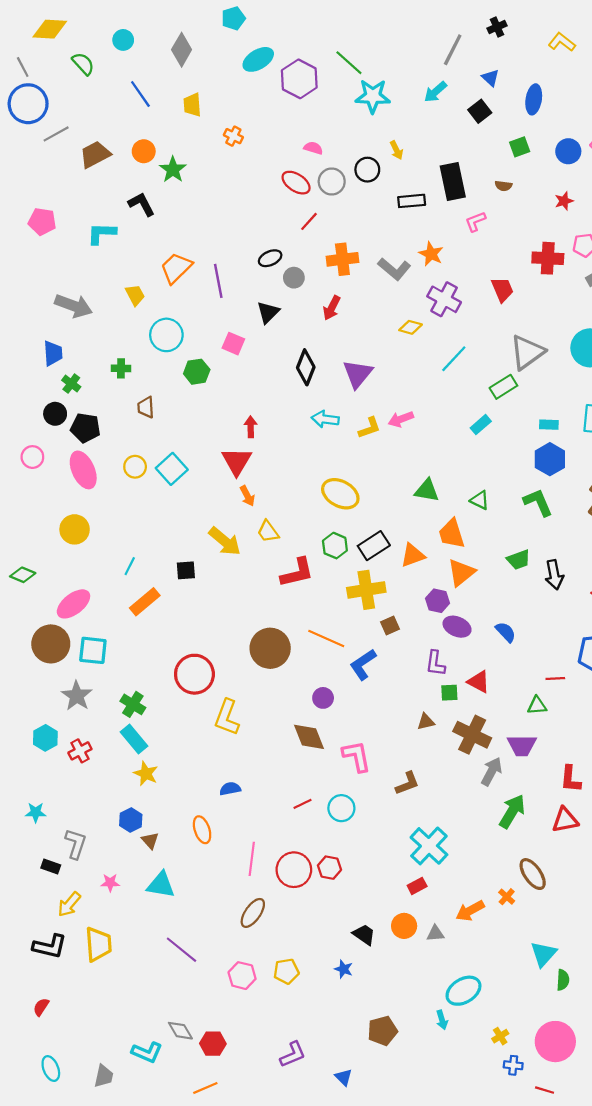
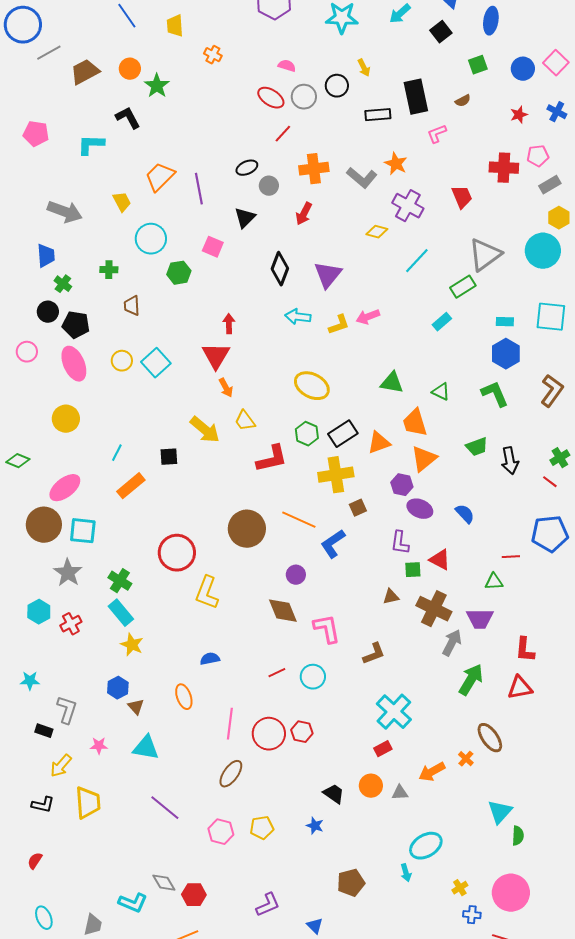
brown semicircle: (503, 186) -> (463, 101), turned -35
black L-shape: (50, 946) -> (43, 805), size x0.7

